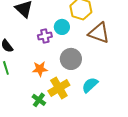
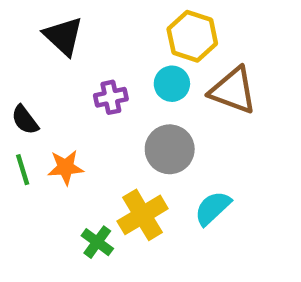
cyan circle: (62, 27) -> (172, 84), moved
orange star: (40, 69) -> (66, 167), moved

